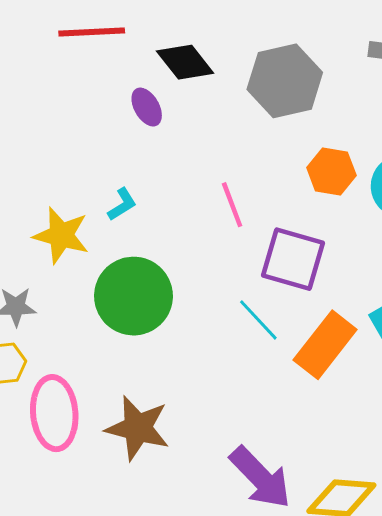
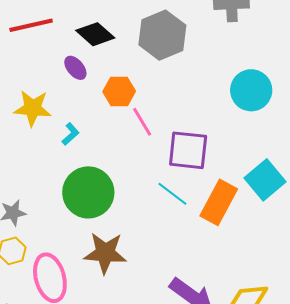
orange hexagon: (331, 171) -> (119, 91), moved
yellow star: (61, 235) -> (33, 108), moved
brown star: (138, 428) -> (105, 253), moved

